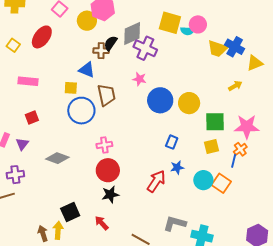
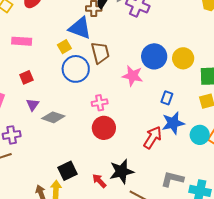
blue triangle: (87, 70) -> (80, 28), size x1.4
pink star: (139, 79) -> (133, 76), moved, size x1.5
yellow square: (71, 88) -> (64, 47), turned -32
purple triangle: (22, 144) -> (33, 105), moved
blue star: (177, 167) -> (173, 123), size x1.6
black star: (110, 194) -> (122, 171), moved, size x1.4

